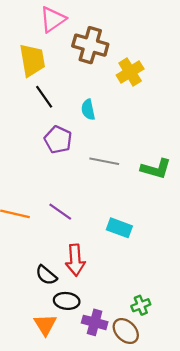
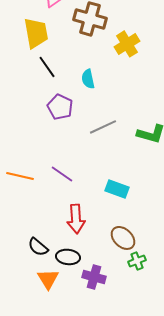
gray line: (104, 161) -> (103, 127), turned -36
black semicircle: (46, 275) -> (38, 247), moved
brown ellipse: (126, 331) -> (123, 238), moved

